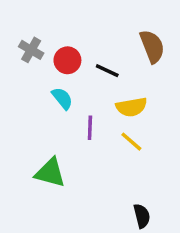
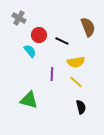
gray cross: (31, 50) -> (19, 18), moved
cyan semicircle: (62, 98) -> (30, 51), moved
black semicircle: (142, 216) -> (81, 107), moved

